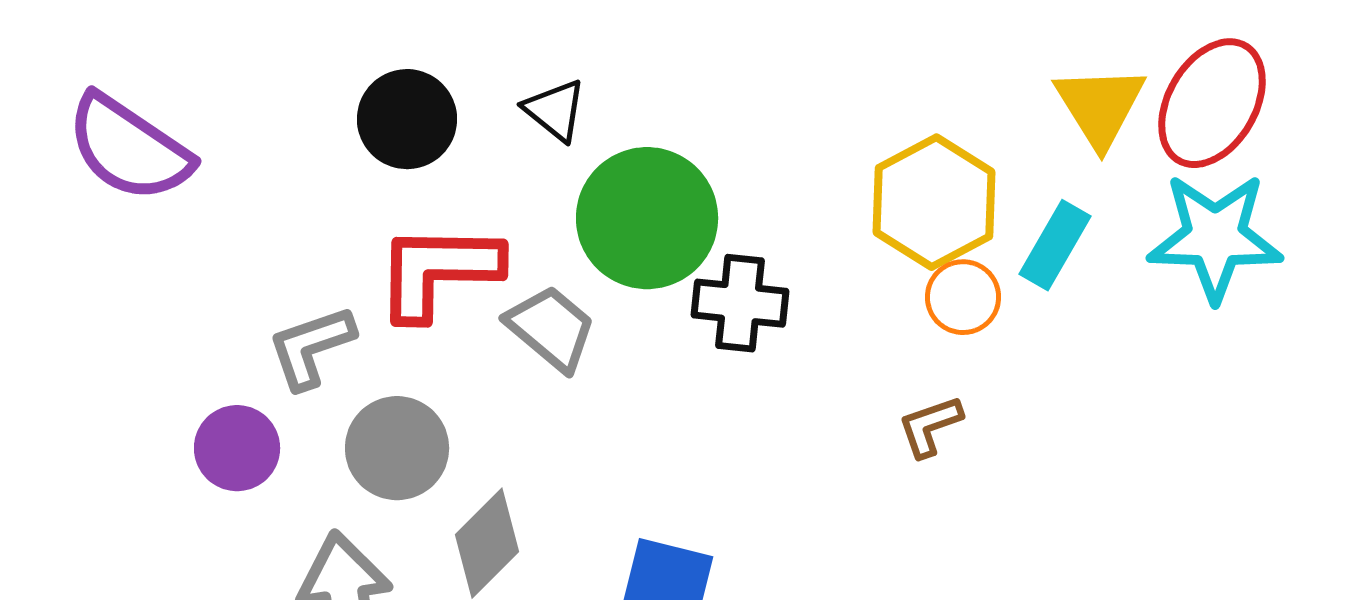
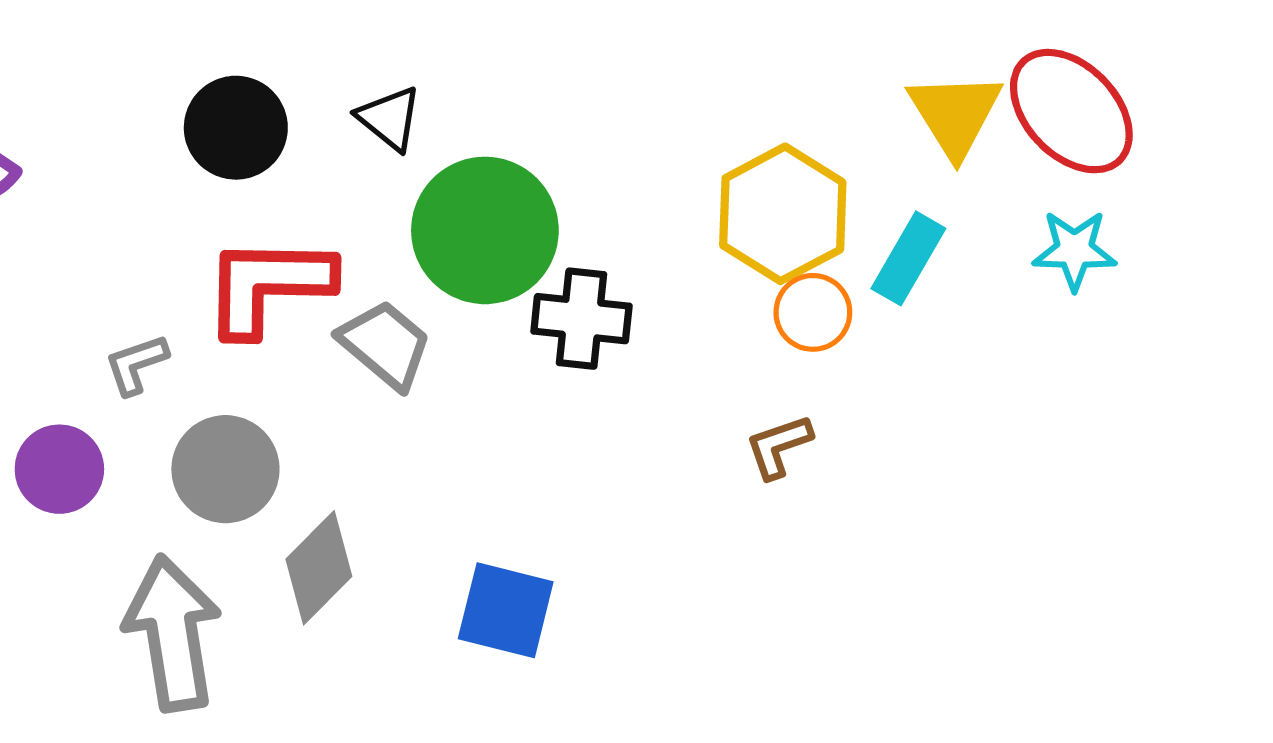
red ellipse: (1212, 103) -> (1071, 111), turned -74
cyan star: (1215, 237) -> (1074, 250), size x0.6
gray L-shape: (311, 347) -> (136, 364), size x0.7

